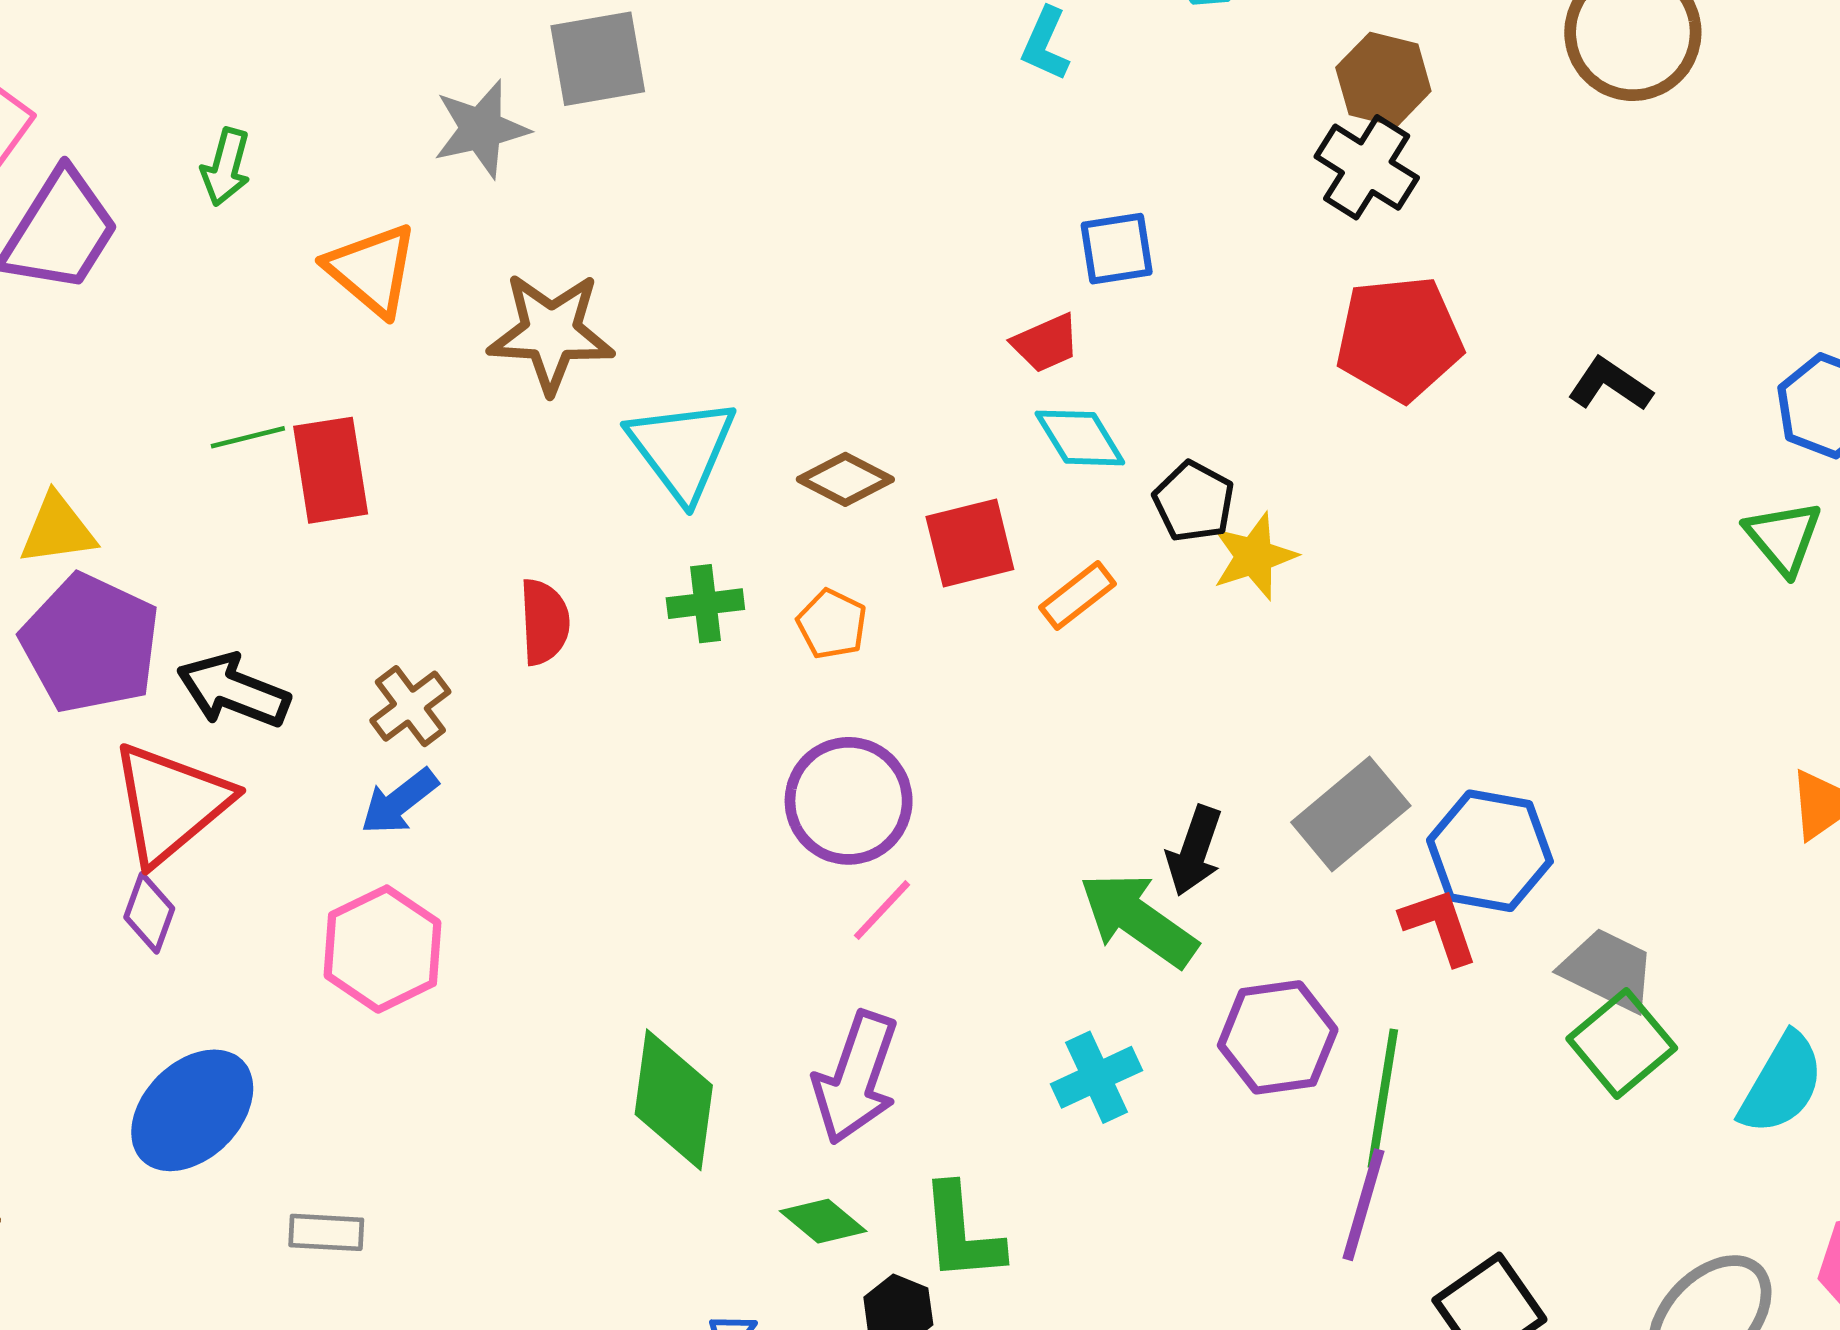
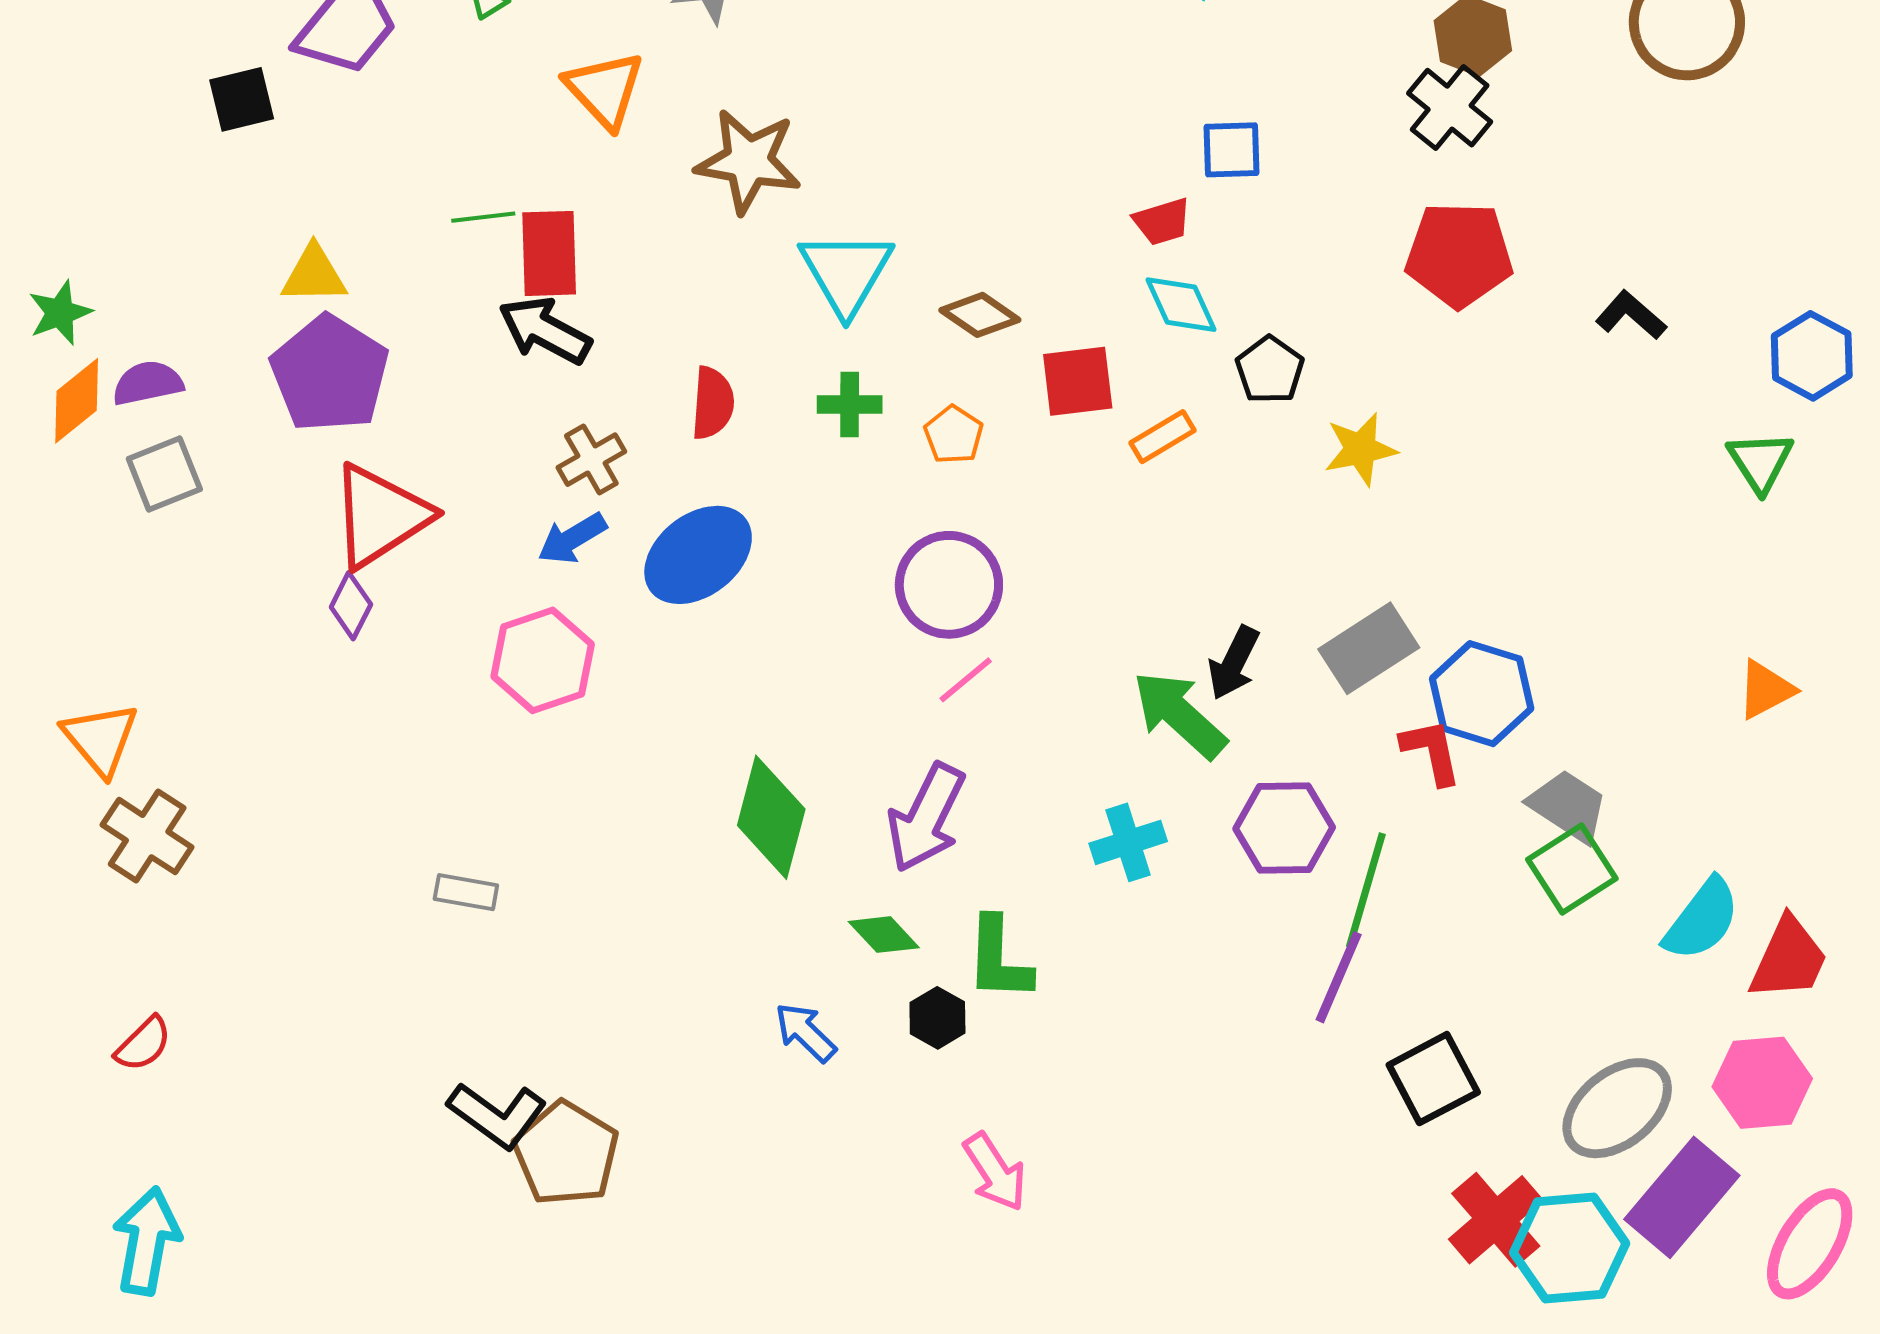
yellow star: (1254, 556) -> (1360, 449), moved
black arrow: (233, 691) -> (545, 330), moved
blue ellipse: (192, 1110) -> (698, 555), moved

